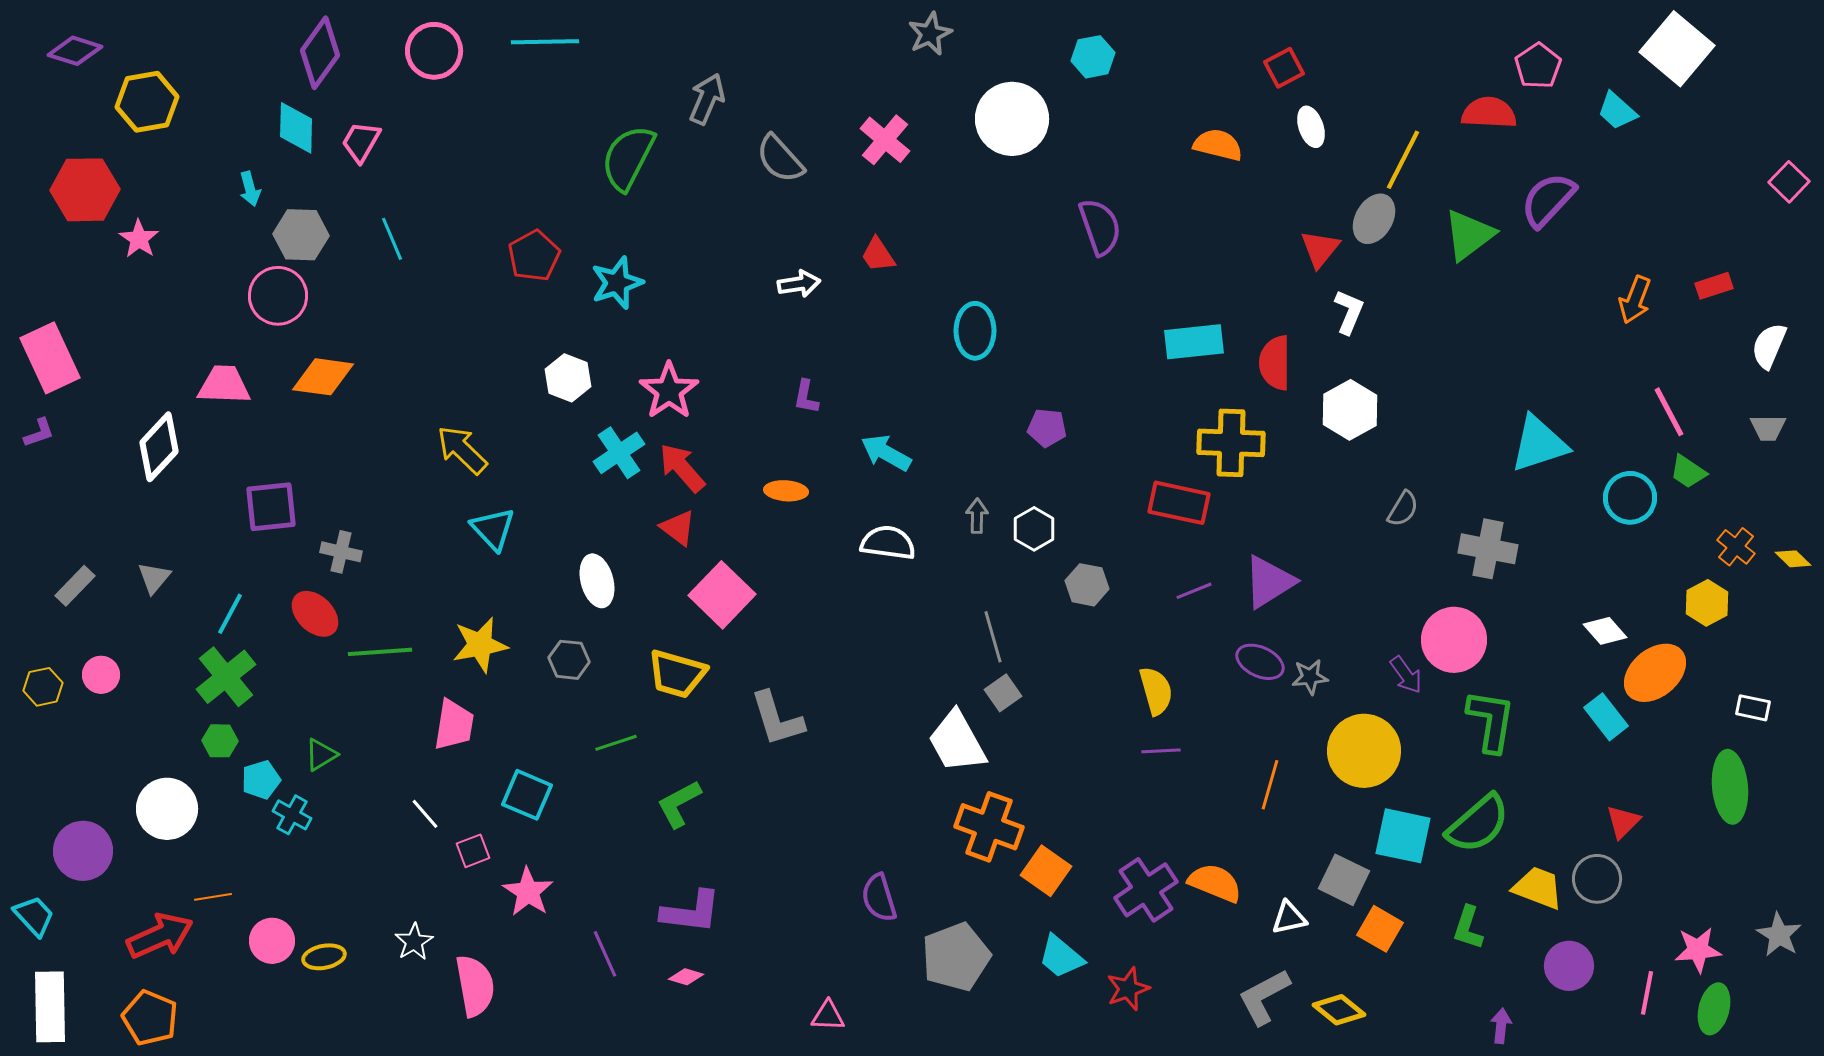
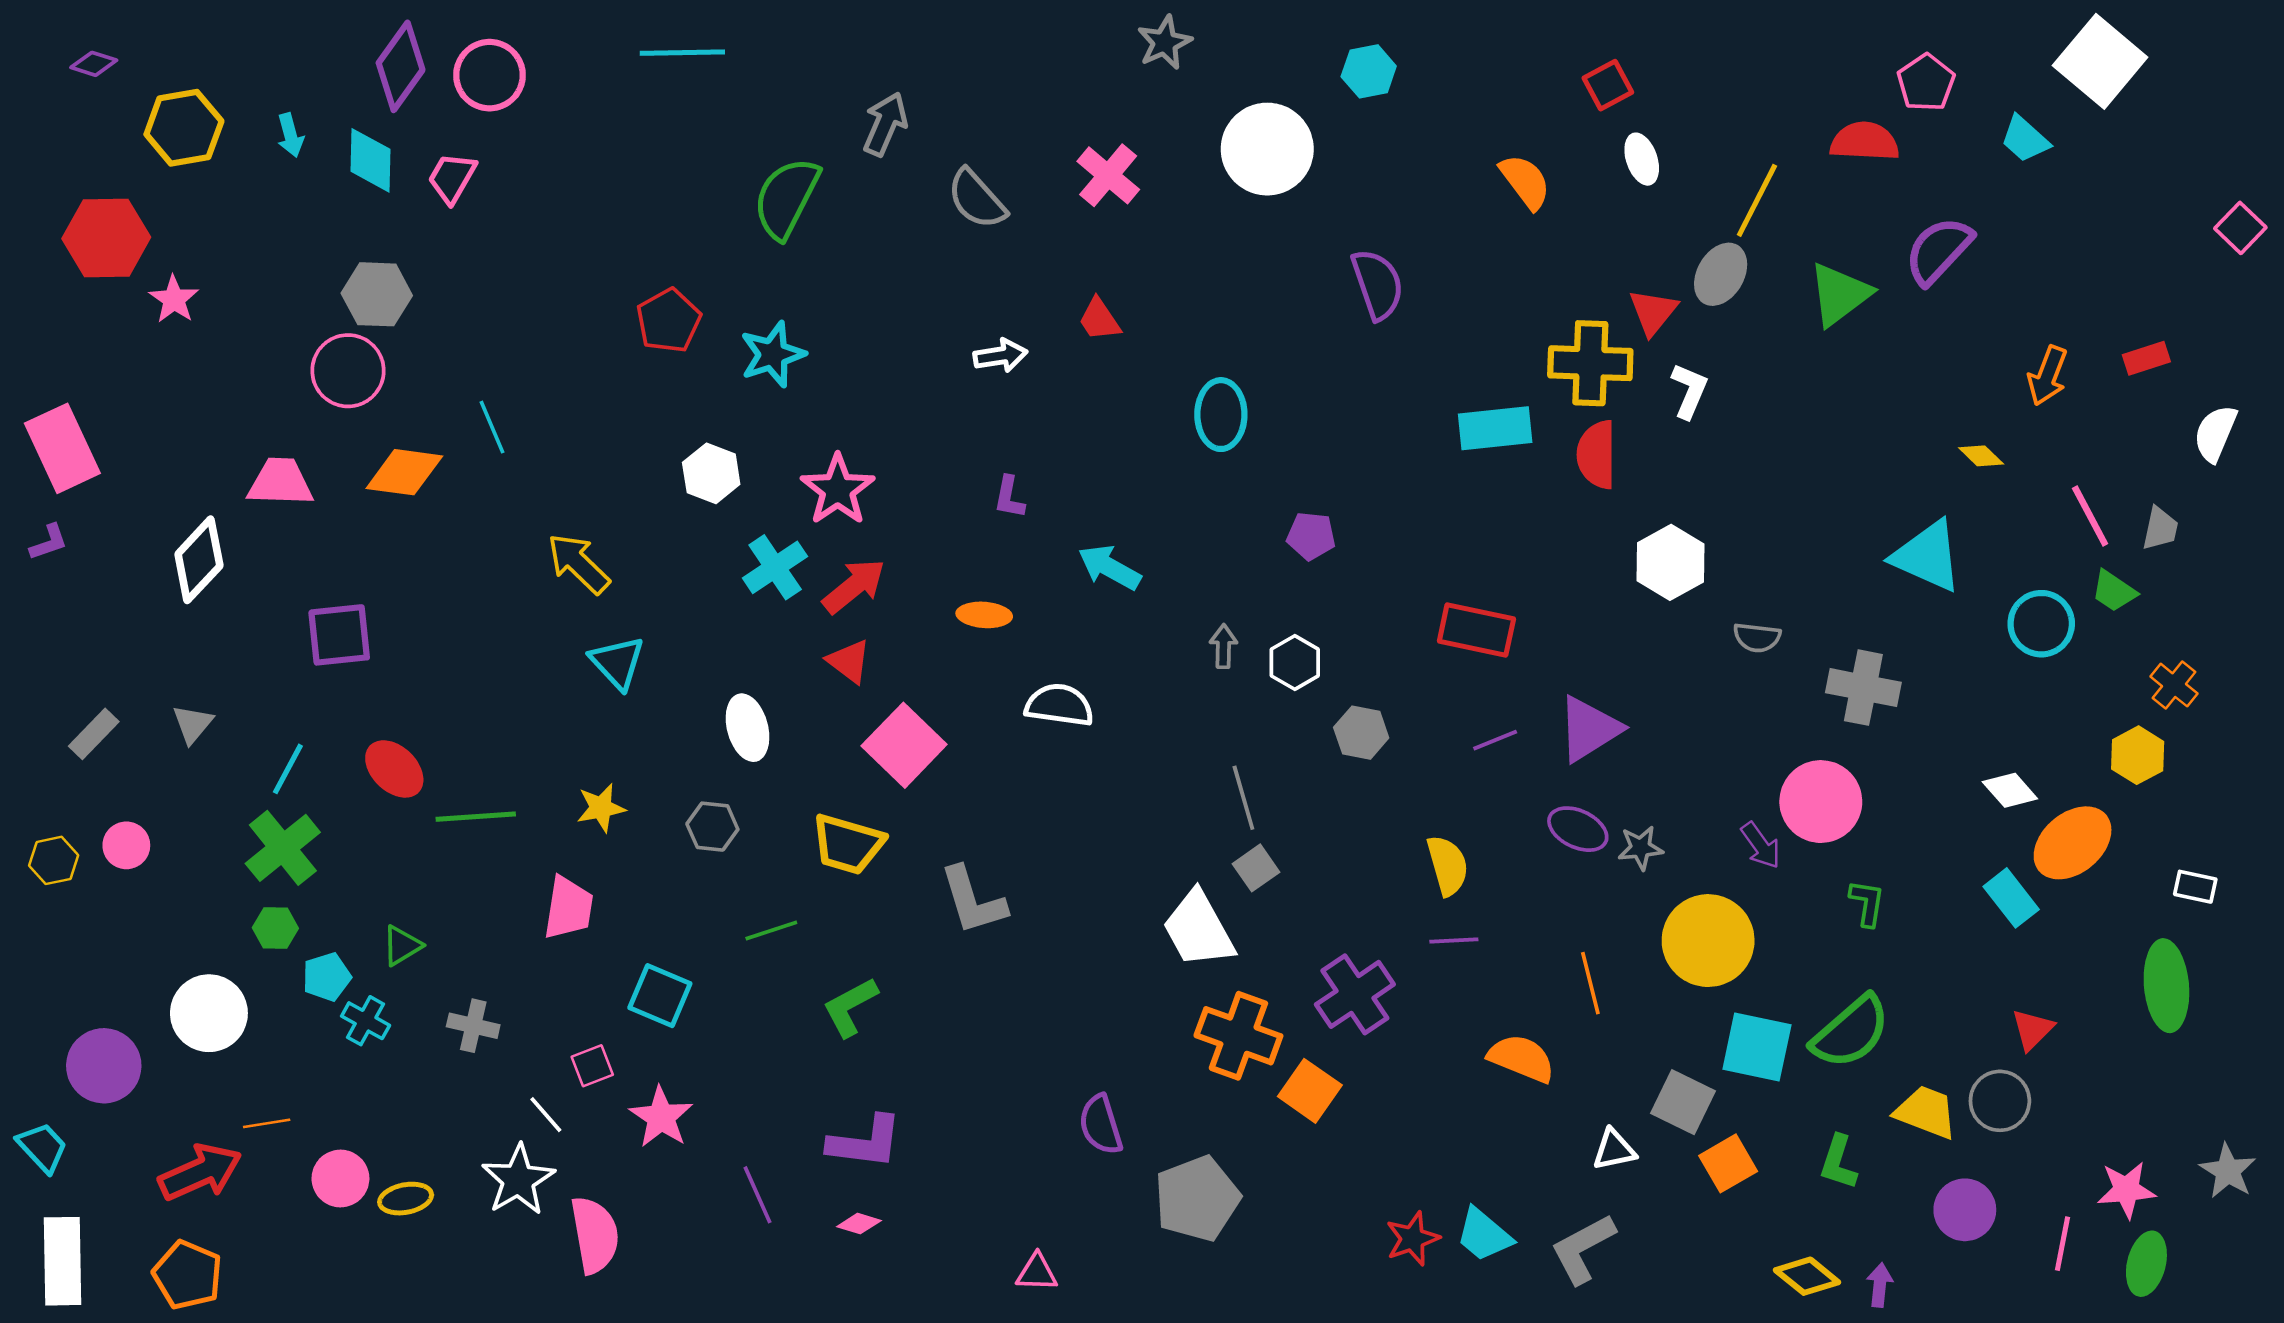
purple diamond: (75, 51) -> (94, 64), size x0.7
pink circle: (434, 51) -> (489, 75), moved
orange semicircle: (1218, 145) -> (1525, 182), turned 39
cyan arrow: (250, 189) -> (290, 135), moved
cyan line: (392, 239) -> (492, 427), moved
white hexagon: (1350, 410) -> (1671, 562), moved
gray trapezoid: (1768, 428) -> (2160, 529), moved, turned -78
yellow cross: (1231, 443) -> (1590, 363), moved
cyan triangle: (1539, 444) -> (1927, 556), turned 42
red arrow: (682, 468) -> (854, 586), turned 92
gray semicircle: (1403, 509) -> (1757, 637), turned 66
white semicircle: (888, 543) -> (1059, 705), moved
gray cross: (341, 552) -> (473, 1026), moved
yellow diamond: (1793, 559) -> (1981, 456), moved
yellow star: (480, 645) -> (601, 808), size x0.7
green L-shape: (1491, 721) -> (1867, 903), size x0.6
orange line: (1270, 785) -> (1590, 983), turned -30
white line: (425, 814) -> (546, 1115), moved
orange semicircle: (1215, 883) -> (1521, 1058), moved
purple cross: (1146, 890) -> (1355, 994), moved
orange square: (1380, 929) -> (1728, 1163), turned 30
white star: (414, 942) -> (518, 1180), size x1.5
cyan trapezoid: (1061, 957) -> (1484, 1235), moved
yellow diamond: (1339, 1010) -> (1807, 1276), moved

